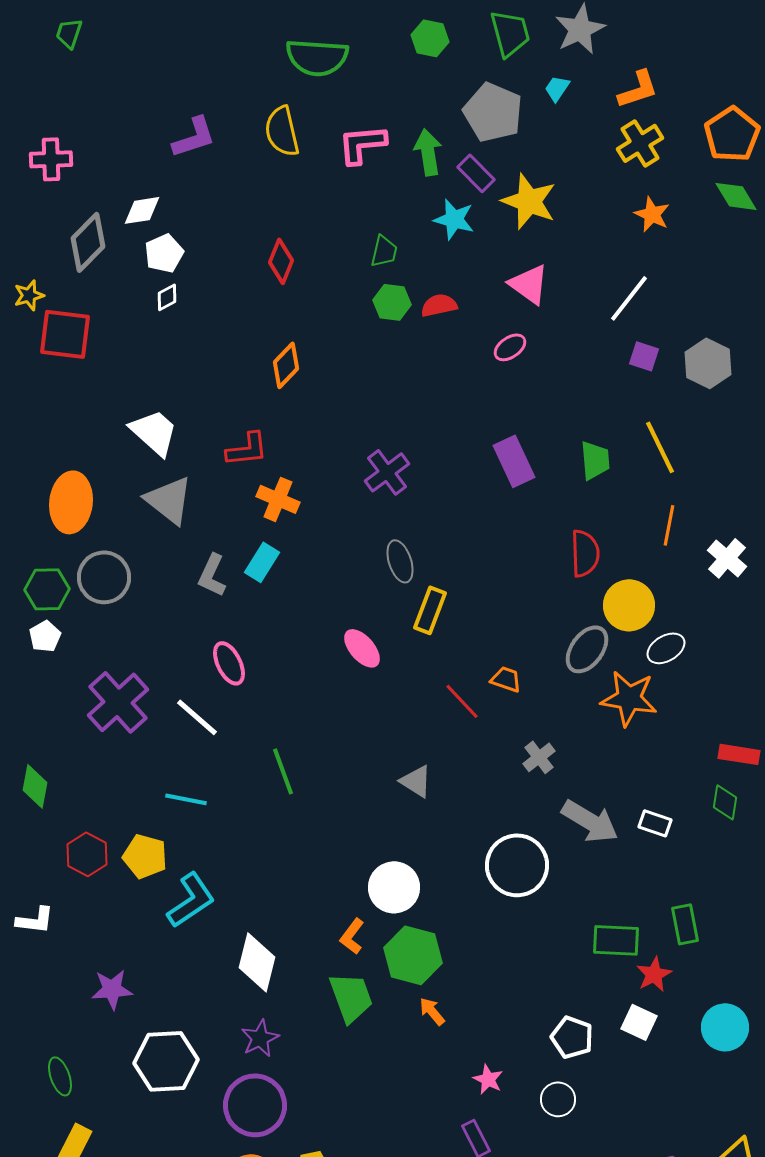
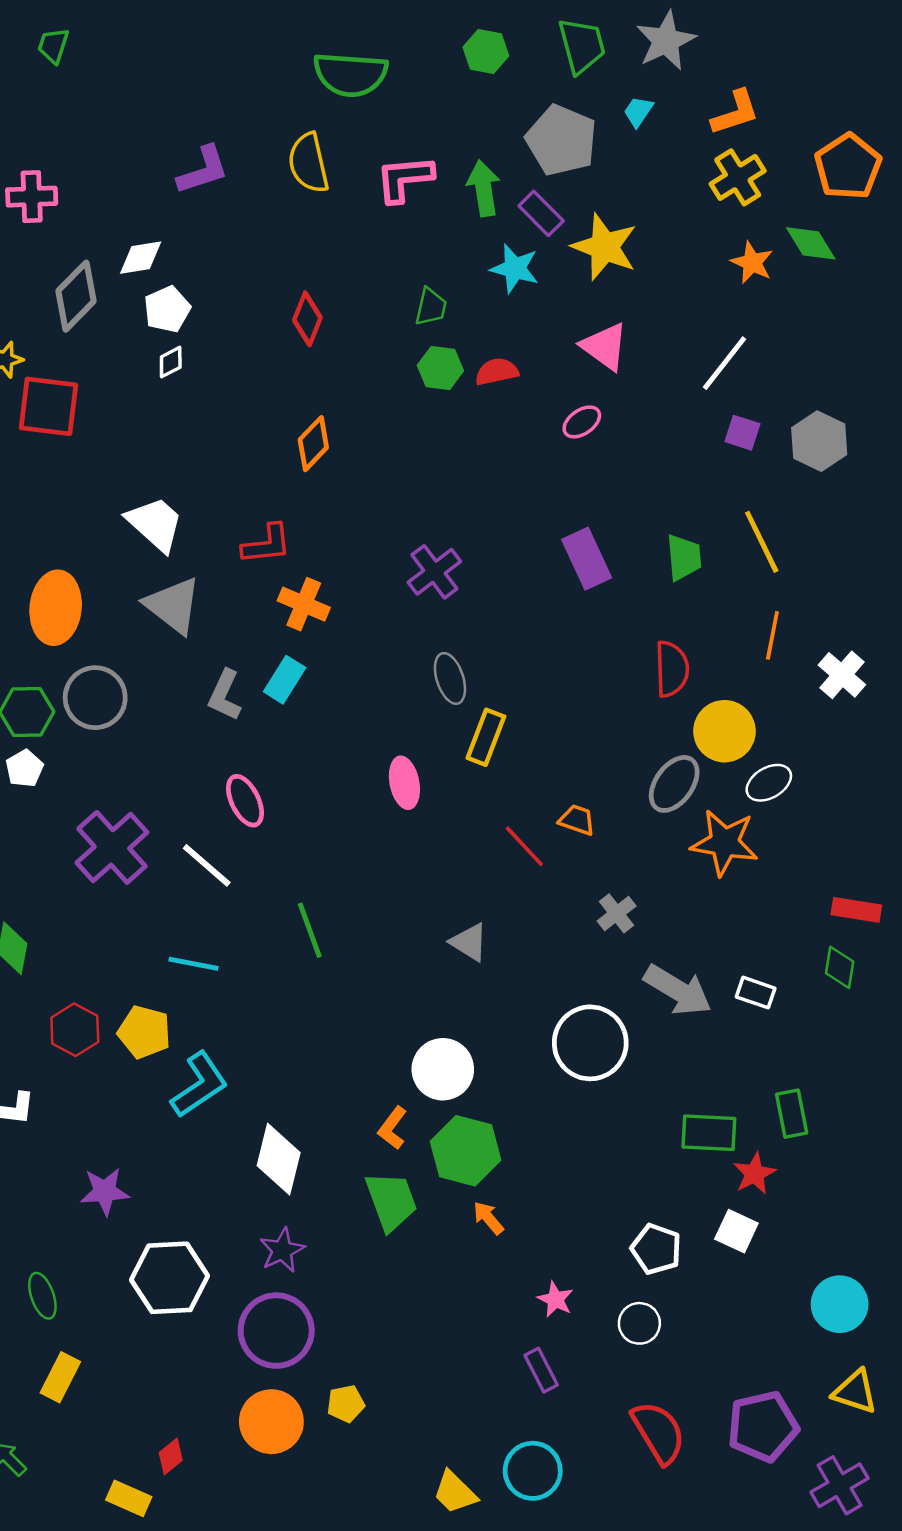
green diamond: (736, 196) -> (811, 243), moved
pink ellipse: (362, 648) -> (404, 783), turned 30
cyan circle: (725, 1027) -> (840, 1304), moved

